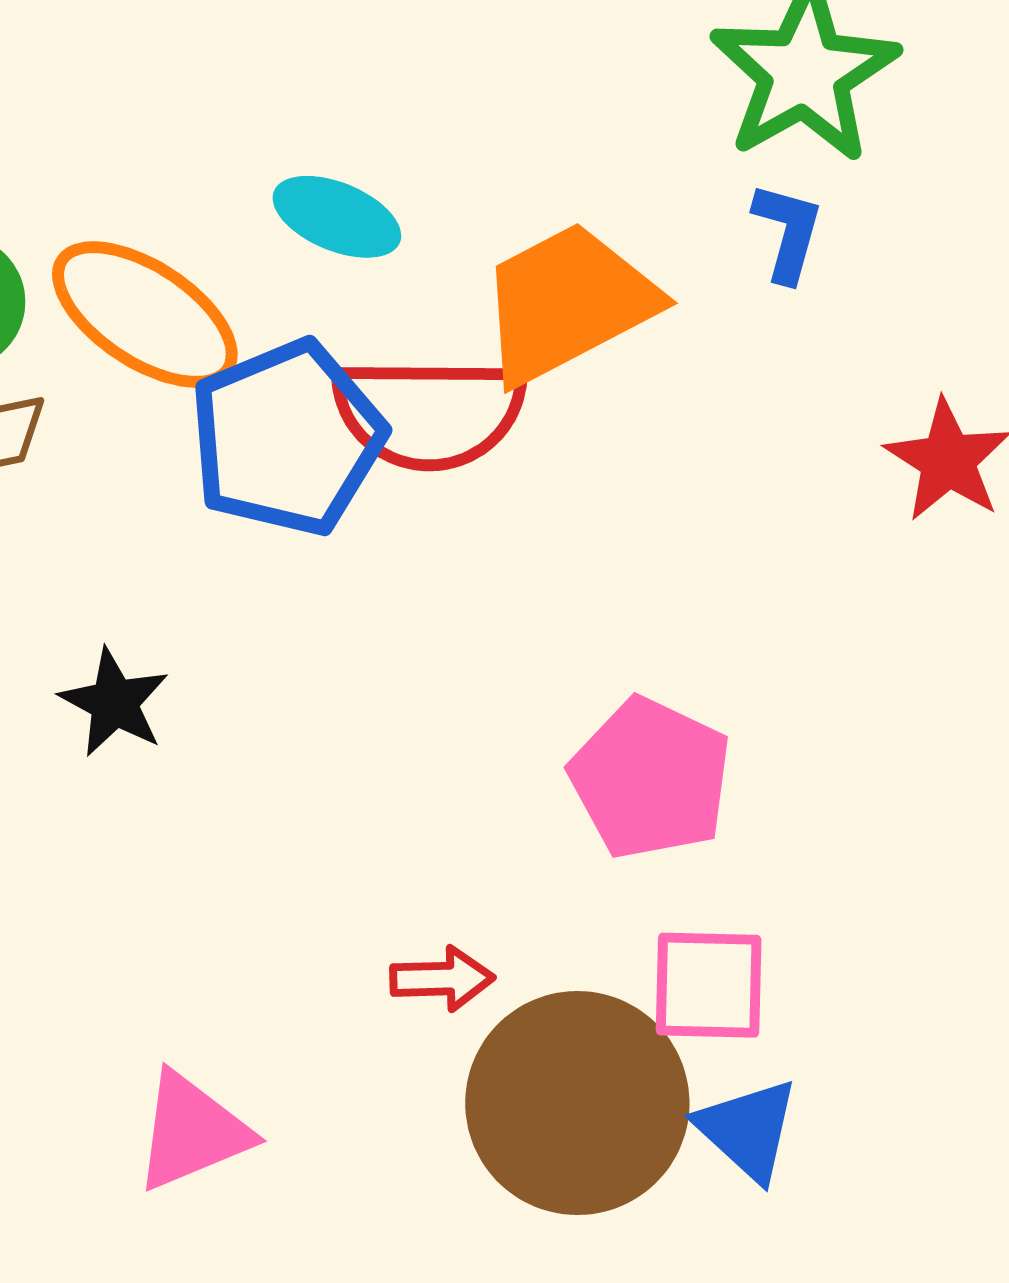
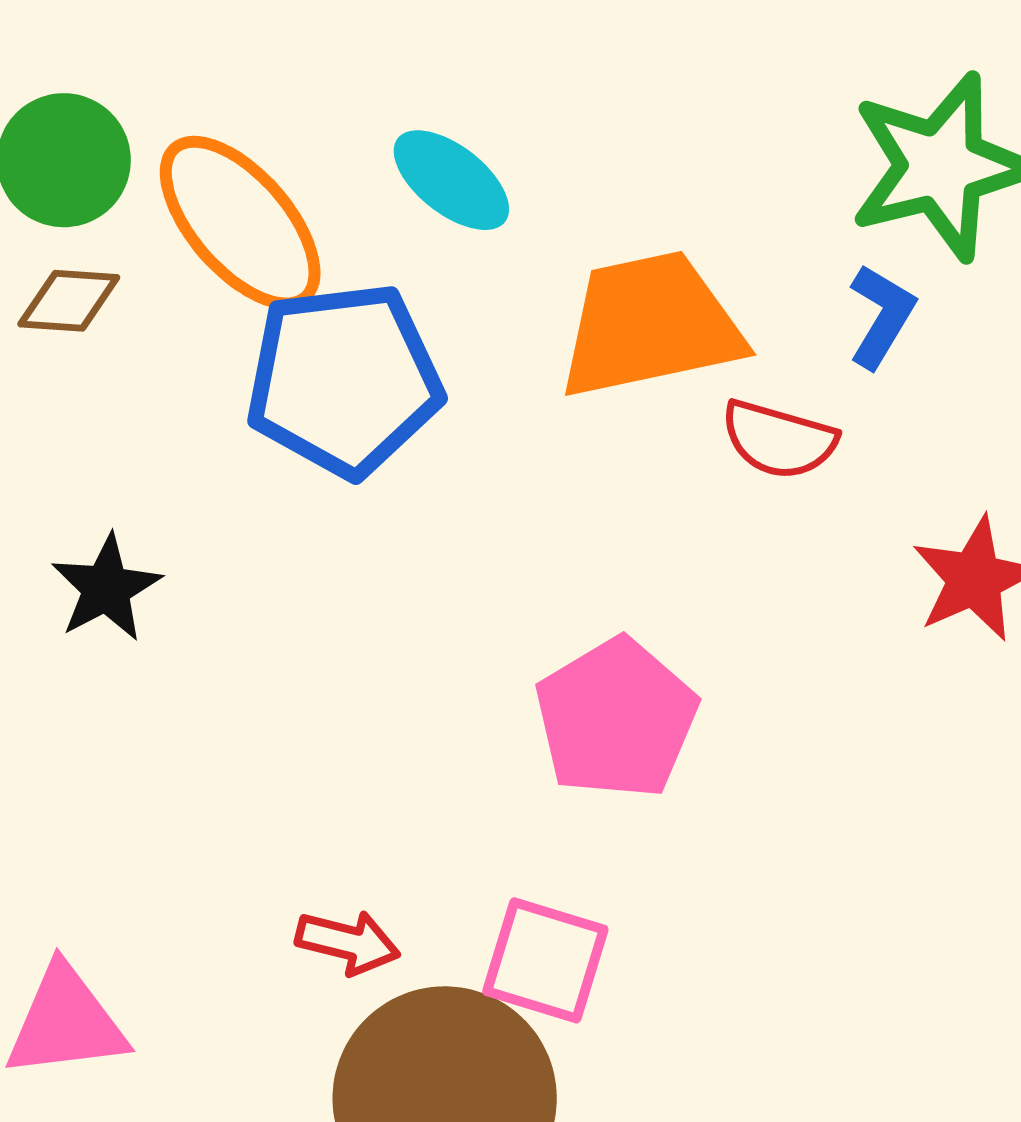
red semicircle: (429, 413) -> (779, 440), moved, size x0.6
pink pentagon: (651, 778) -> (616, 719), moved
pink square: (709, 985) -> (545, 960), moved

